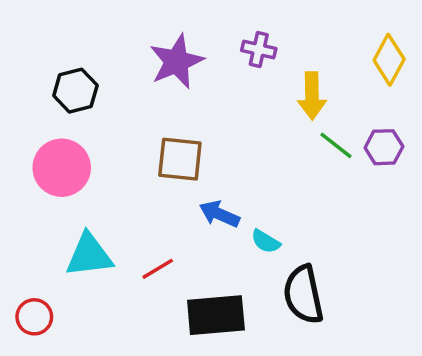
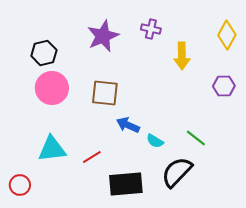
green line: (336, 145) -> (196, 138), moved
pink circle: (62, 168) -> (52, 88), moved
black semicircle: (303, 295) -> (177, 172), turned 56

